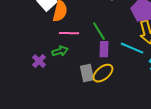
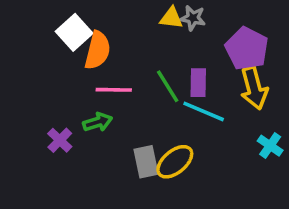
cyan line: (132, 48) -> (204, 111), moved
purple rectangle: (104, 49) -> (198, 83), moved

